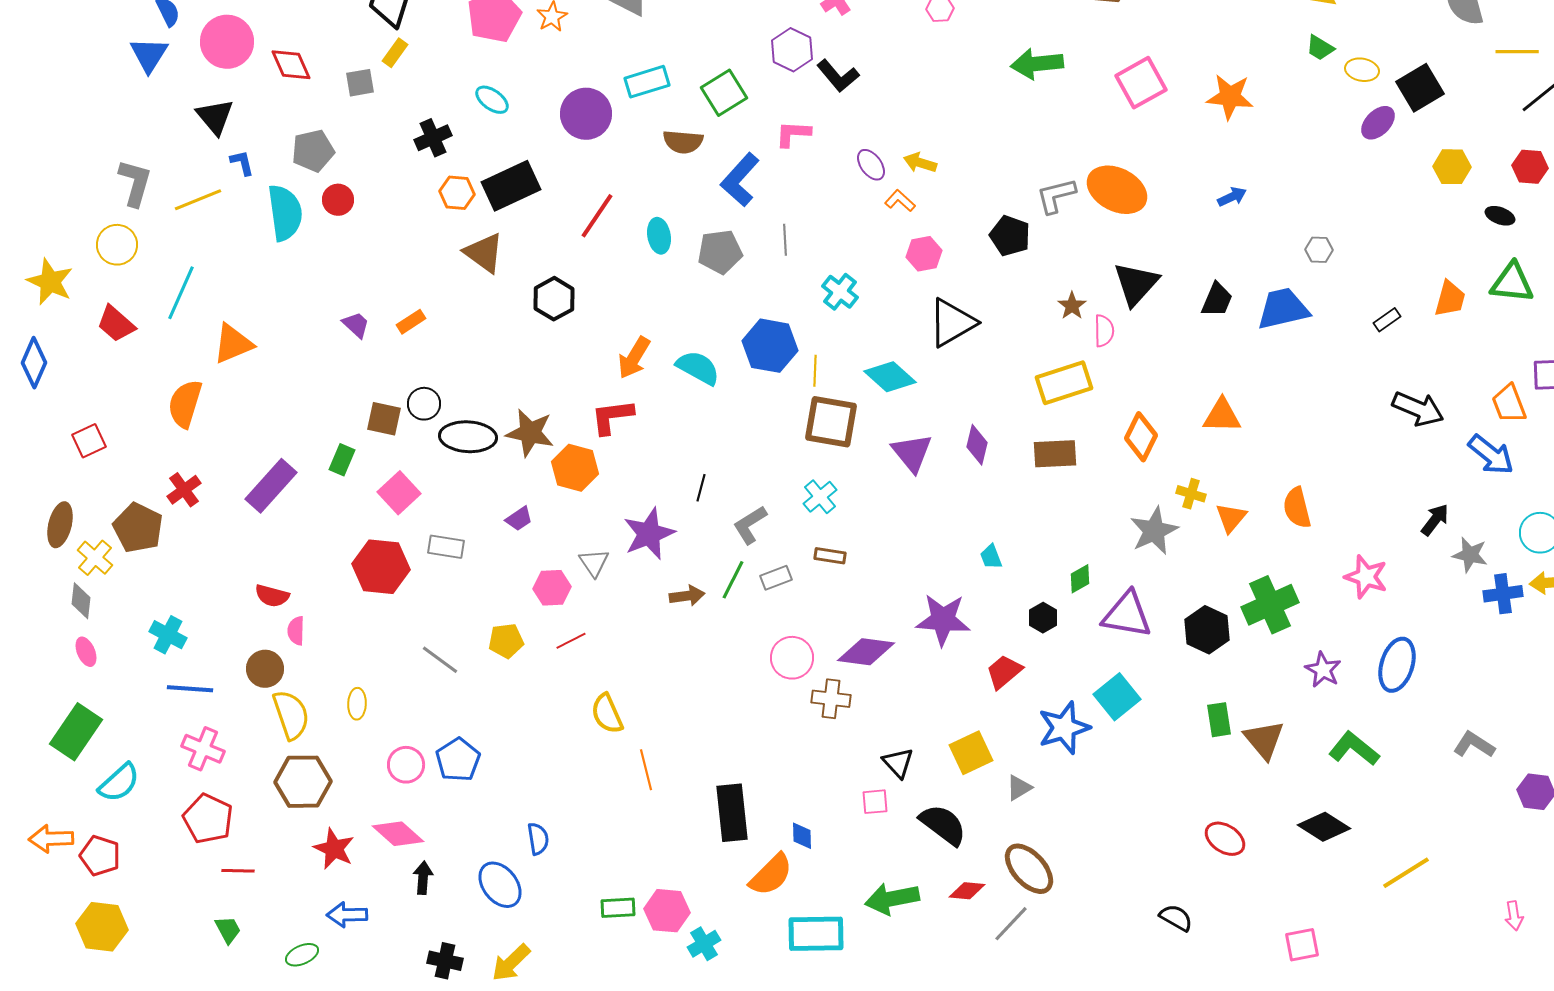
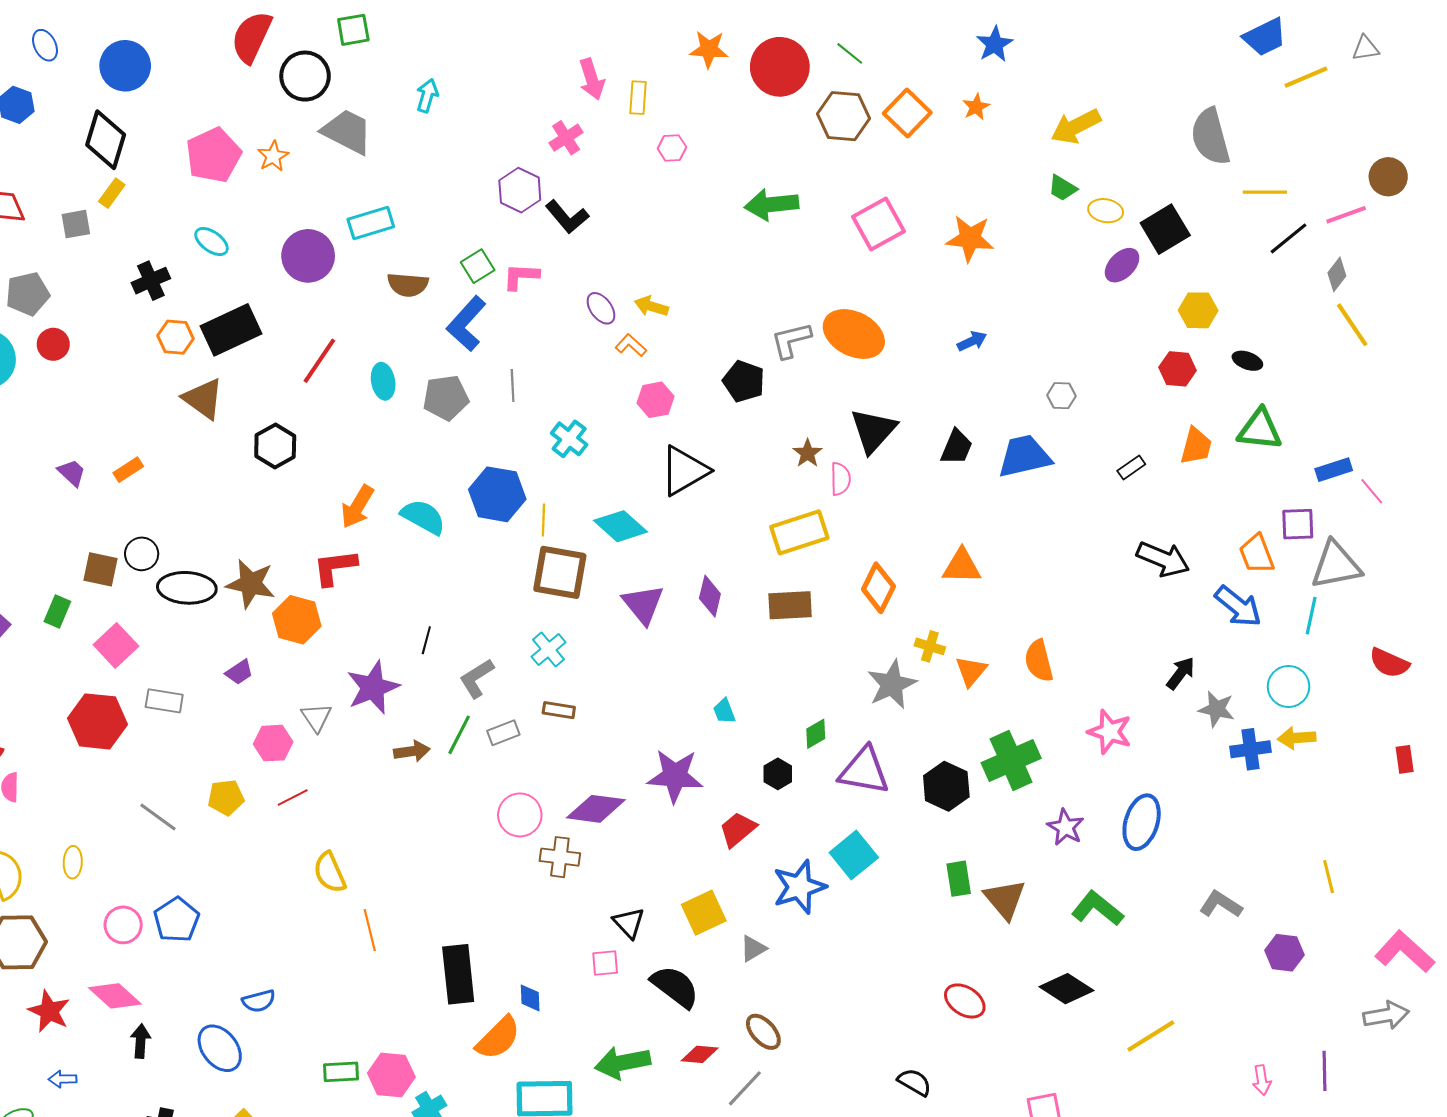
green square: (724, 93) -> (478, 266), moved, size x0.7
red hexagon: (1530, 167) -> (1178, 369), moved
blue semicircle: (538, 839) -> (259, 1001), turned 84
brown ellipse: (1029, 869) -> (763, 1032), size x0.7
blue arrow: (347, 915) -> (62, 1079), size x0.7

